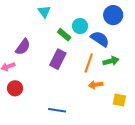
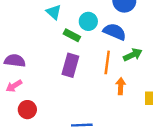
cyan triangle: (44, 12) -> (54, 12), moved
purple semicircle: (23, 47) -> (15, 61), moved, turned -108
orange arrow: (96, 85) -> (121, 86), turned 112

